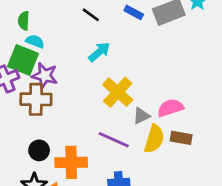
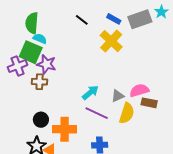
green semicircle: (24, 21) -> (32, 23), size x1.5
cyan arrow: (99, 52) -> (90, 93), moved
yellow cross: (118, 92) -> (111, 41), moved
brown cross: (36, 99) -> (40, 82), size x0.7
brown rectangle: (181, 138) -> (149, 103), moved

